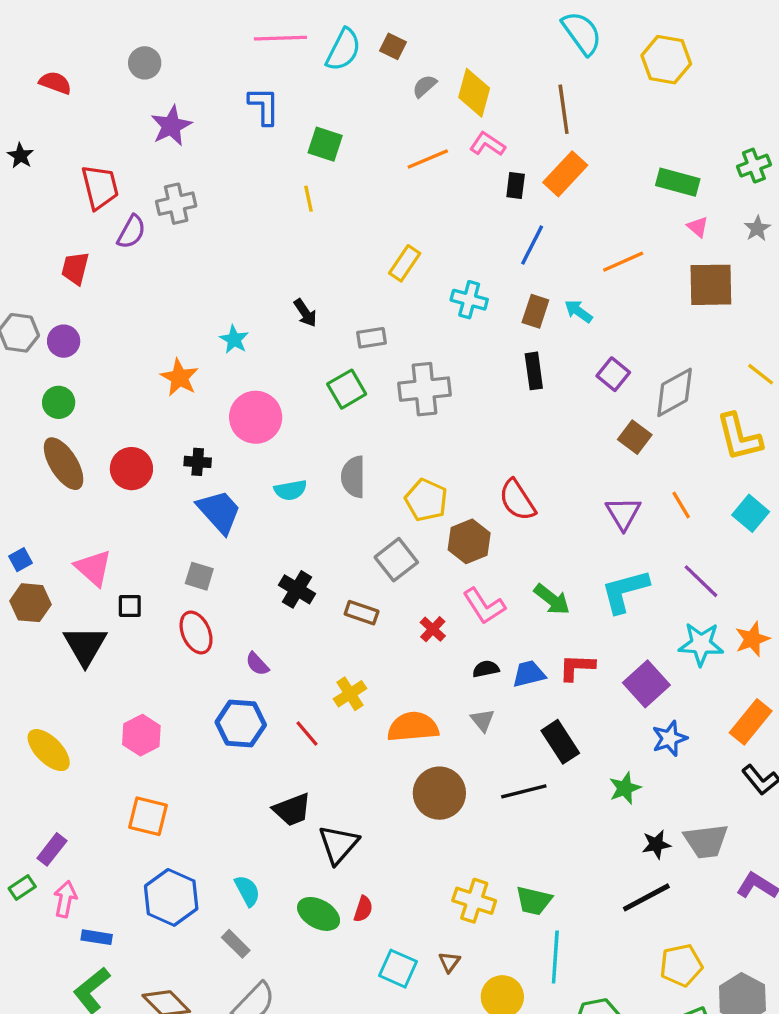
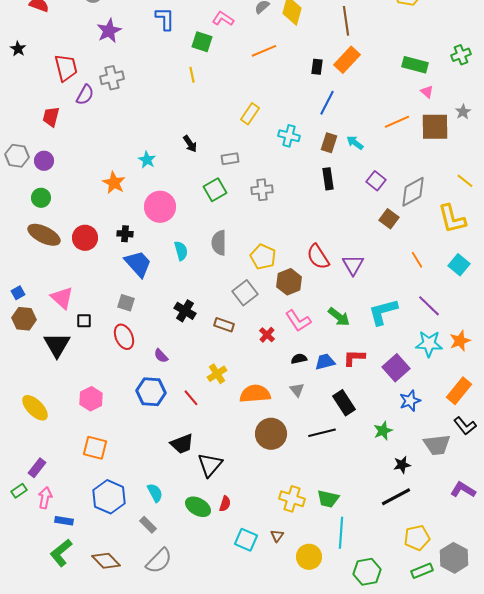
pink L-shape: (487, 144) -> (223, 19), moved
gray star: (757, 228) -> (463, 112), moved
orange line: (623, 262) -> (397, 122), moved
gray cross: (425, 389) -> (262, 190), size x0.7
brown ellipse: (64, 464) -> (44, 235), turned -32
cyan semicircle: (290, 490) -> (181, 251), turned -96
purple triangle: (623, 513) -> (353, 265), moved
gray trapezoid: (706, 841) -> (437, 445), moved

